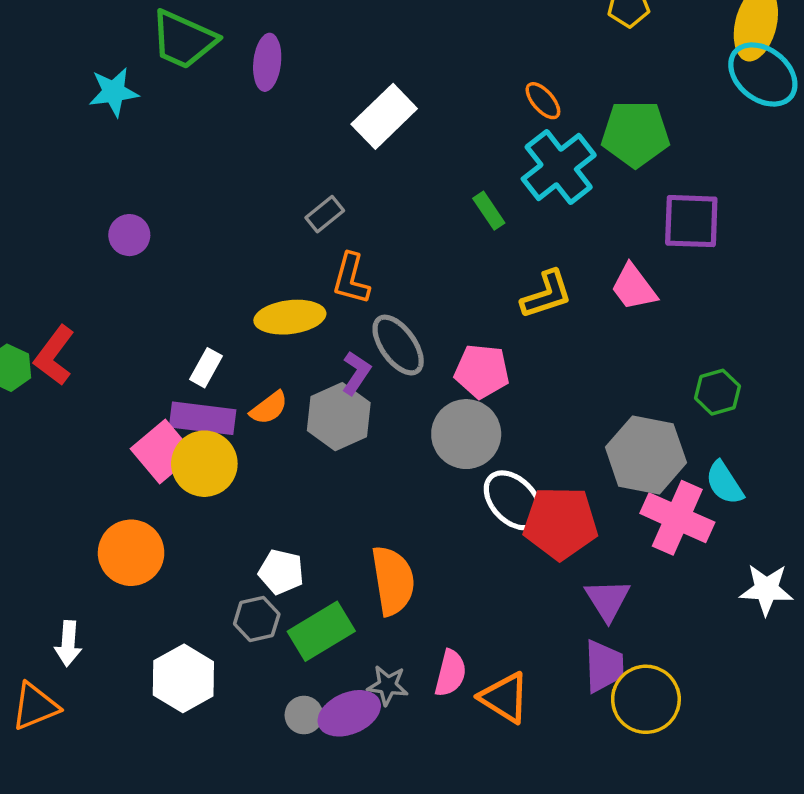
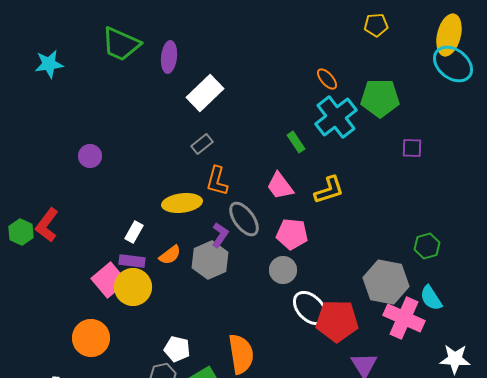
cyan star: (114, 92) -> (49, 64), moved
white rectangle: (384, 116) -> (205, 93), moved
purple square: (691, 221) -> (412, 148), size x0.6
pink trapezoid: (634, 287) -> (280, 186), moved
purple rectangle: (203, 418) -> (132, 261), size x0.7
gray circle: (466, 434) -> (283, 270), size x0.7

